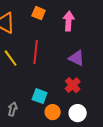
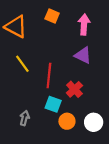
red line: (36, 52) -> (49, 75), moved
purple triangle: (77, 58) -> (83, 55), moved
red cross: (73, 85) -> (74, 89), moved

